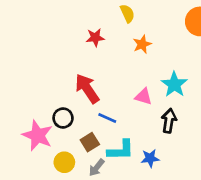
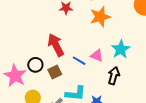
orange star: (142, 44) -> (100, 17), size x1.5
blue line: (107, 118) -> (79, 61), moved
brown square: (90, 142) -> (55, 72), moved

